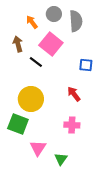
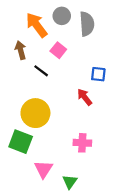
orange arrow: (32, 22) -> (37, 25), size x1.6
pink square: (51, 44) -> (58, 50), size x0.6
red arrow: (74, 94) -> (85, 97), moved

